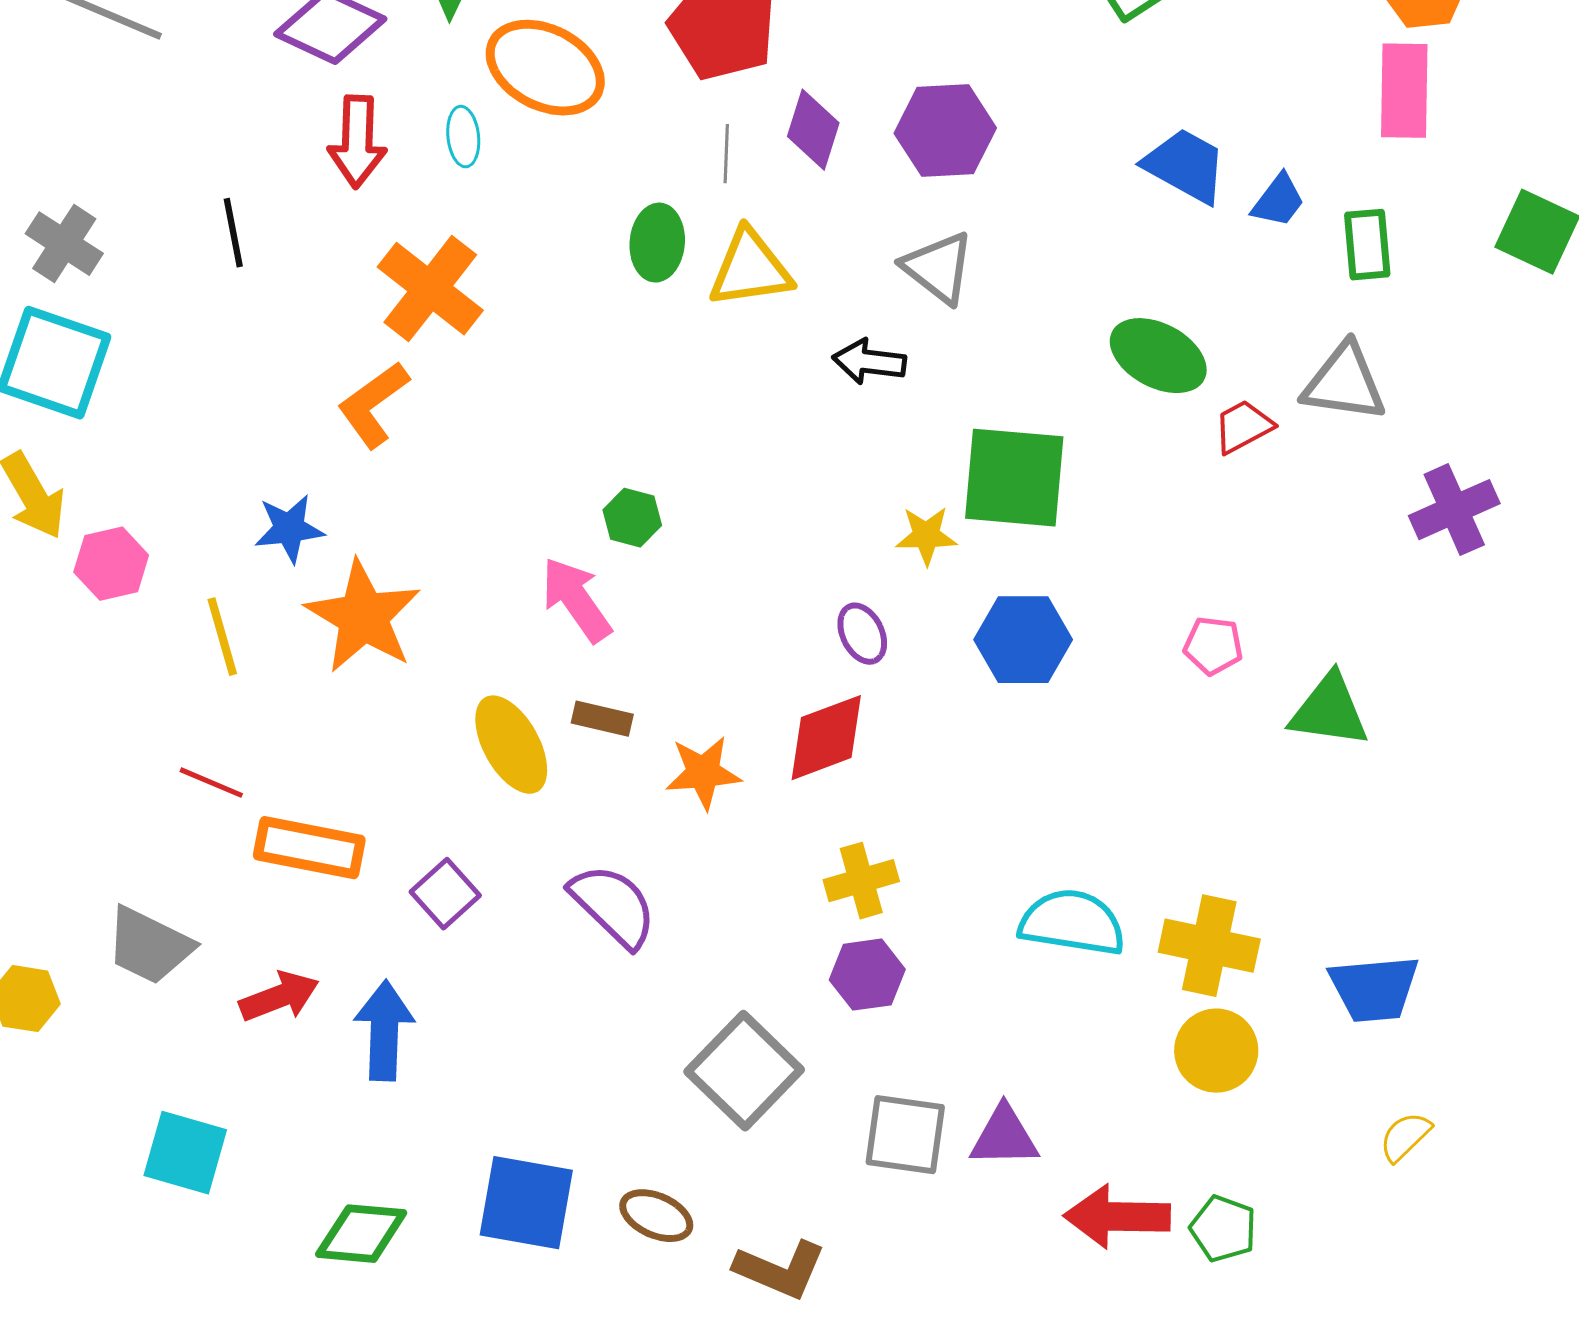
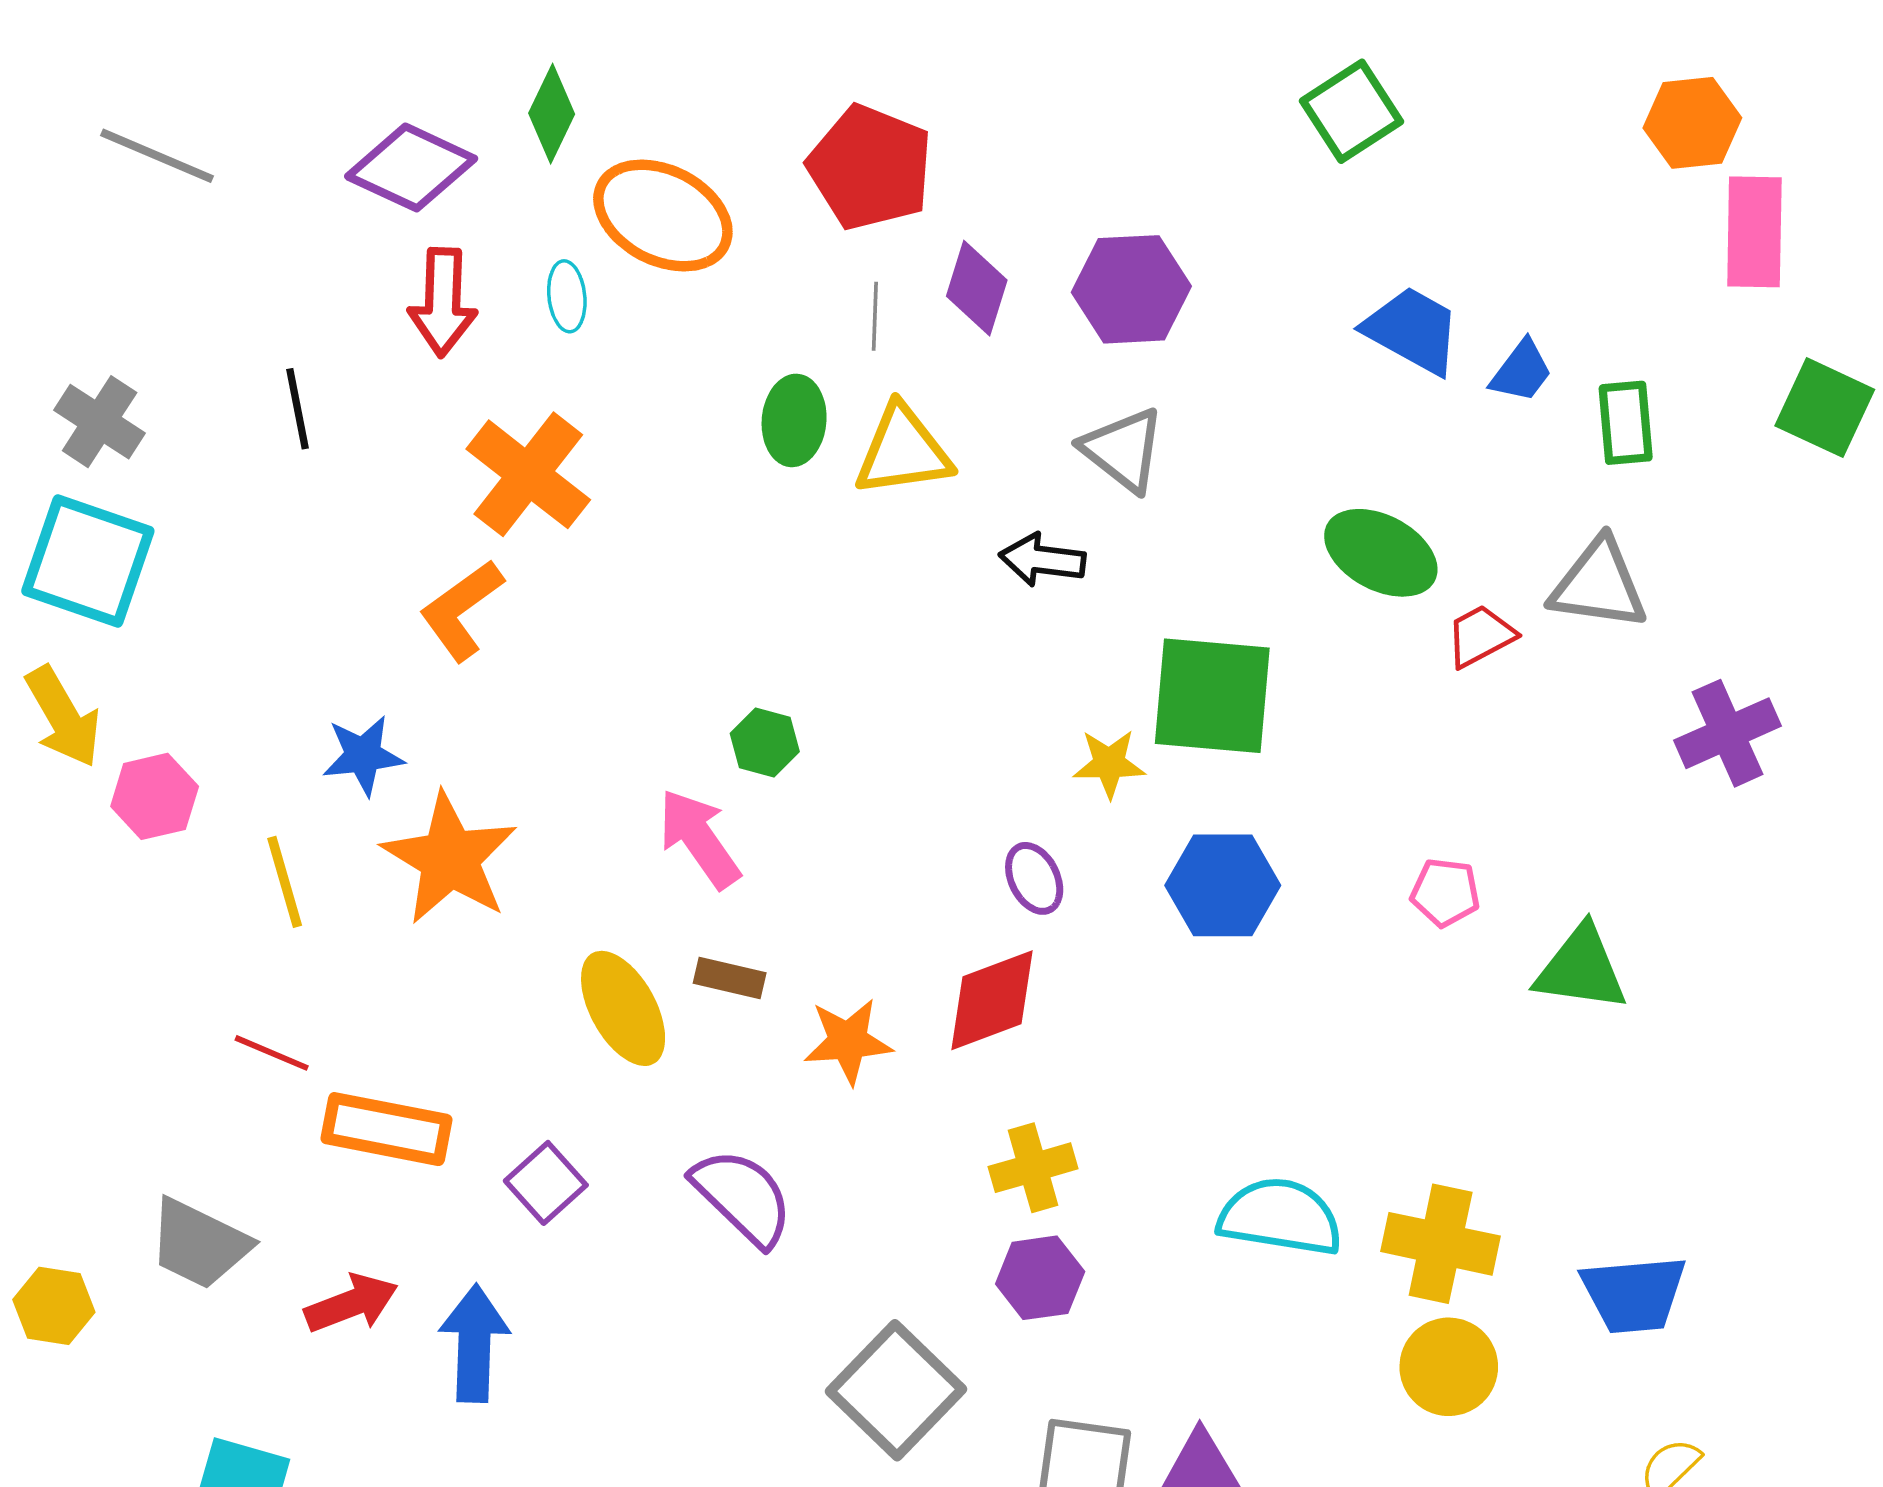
pink rectangle: (1404, 91) -> (1754, 232), moved

